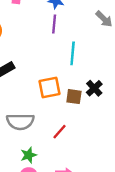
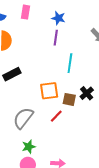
gray semicircle: (20, 122) -> (23, 118), turned 125
red line: (59, 132) -> (56, 116), moved

